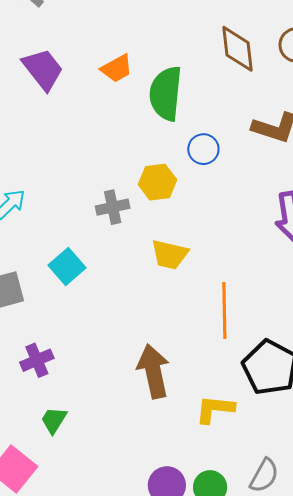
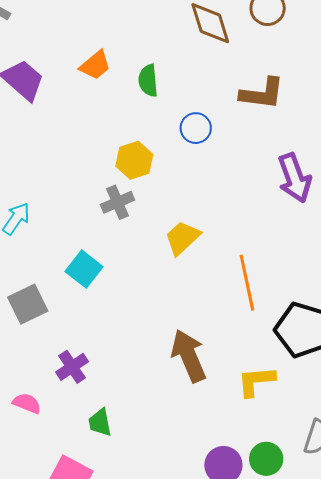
green semicircle: (166, 93) -> (148, 80), size x0.6
yellow hexagon: (157, 182) -> (134, 160), moved
yellow trapezoid: (170, 254) -> (182, 238), turned 135
green trapezoid: (54, 420) -> (100, 422), turned -32

